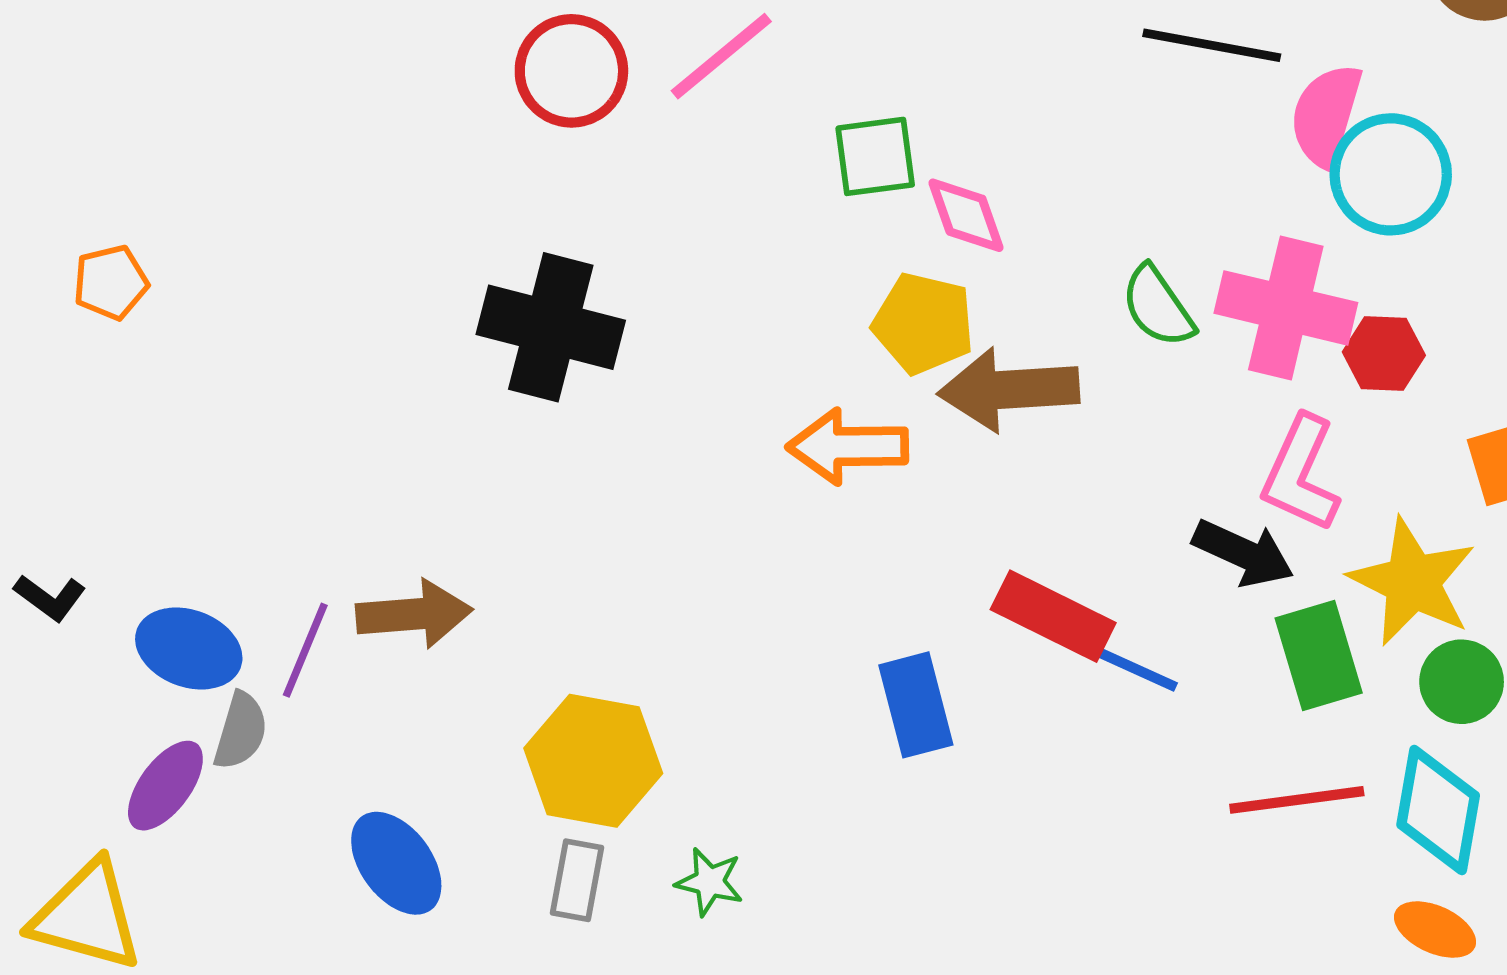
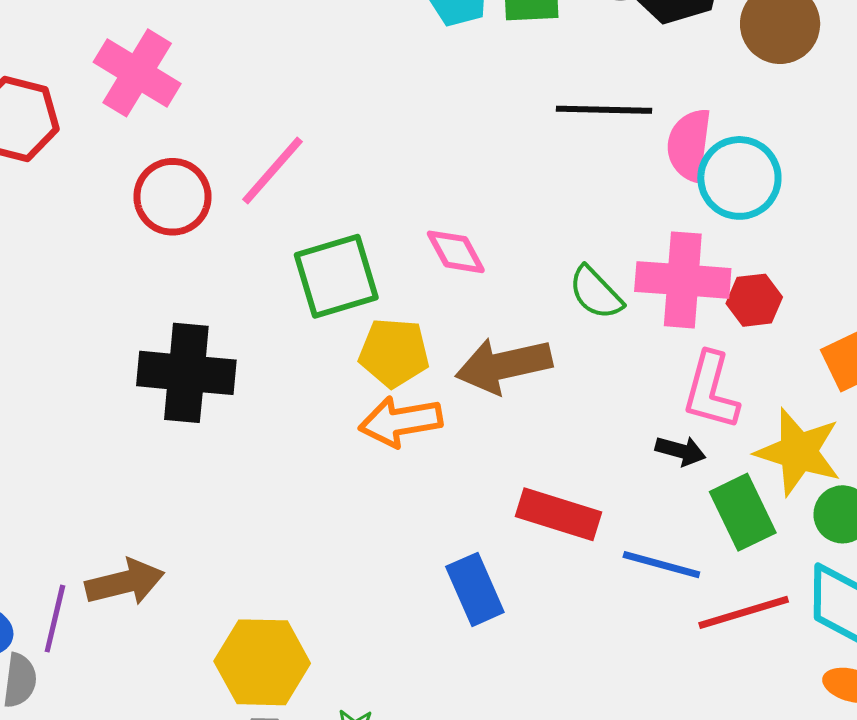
green square: (875, 156) -> (336, 276), moved, size x1.4
yellow pentagon: (923, 323) -> (394, 353), moved
black arrow: (1243, 553) -> (681, 451), size x0.7
blue line: (1124, 663) -> (661, 565), moved

